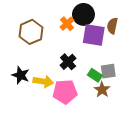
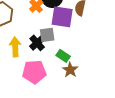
gray square: (108, 71) -> (47, 35), moved
yellow arrow: (43, 81) -> (15, 47), moved, turned -102

